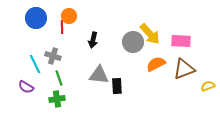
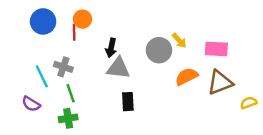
yellow arrow: (150, 34) -> (179, 41), size x0.6
gray triangle: (99, 75) -> (118, 68), moved
black rectangle: (117, 86) -> (128, 102), moved

